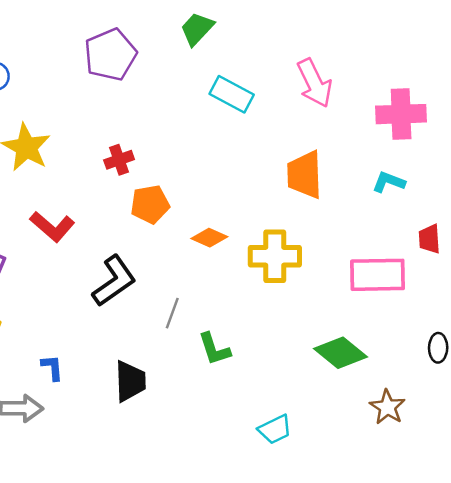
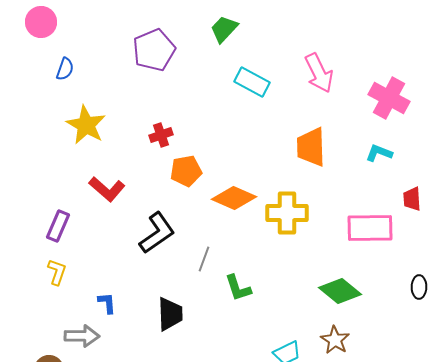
pink cross: (401, 114) -> (389, 98), turned 30
orange diamond: (209, 238) -> (234, 198), size x1.5
brown star: (387, 407) -> (335, 340), moved

